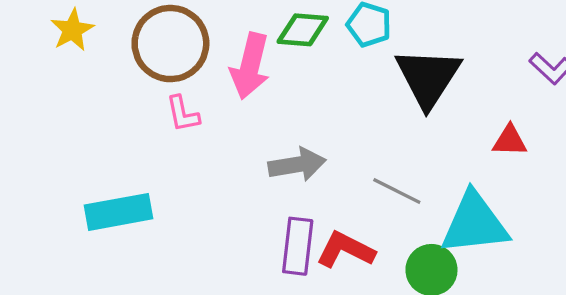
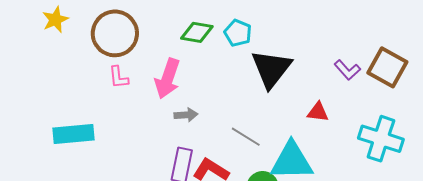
pink arrow: (250, 66) -> (168, 79), moved
gray arrow: (297, 165) -> (186, 115), size x0.7

